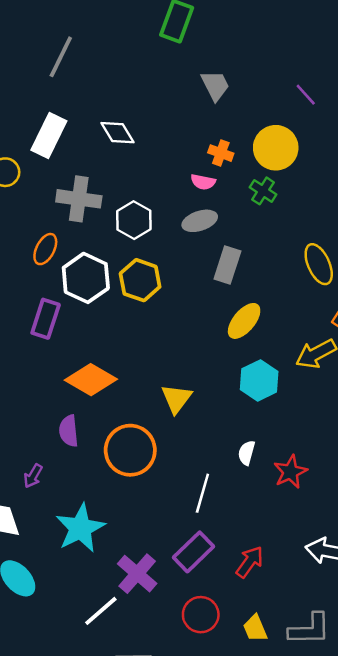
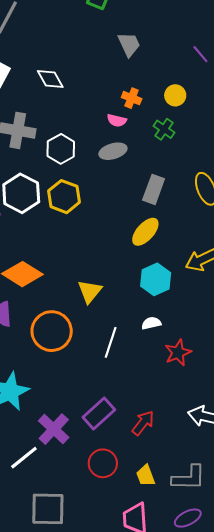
yellow circle: (276, 148) -> (175, 95), size x0.6
gray rectangle: (227, 265) -> (154, 189), moved
white semicircle: (246, 453) -> (151, 323), moved, turned 60
white line: (202, 493) -> (111, 342), moved

